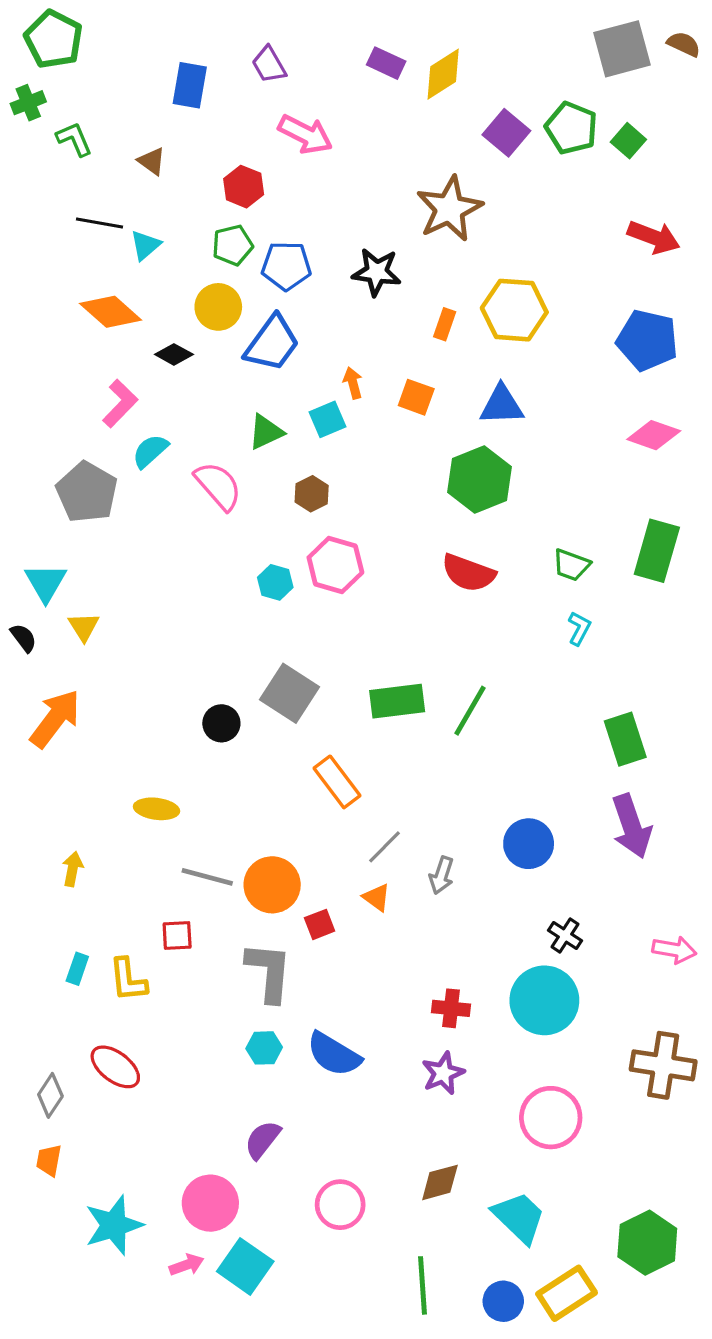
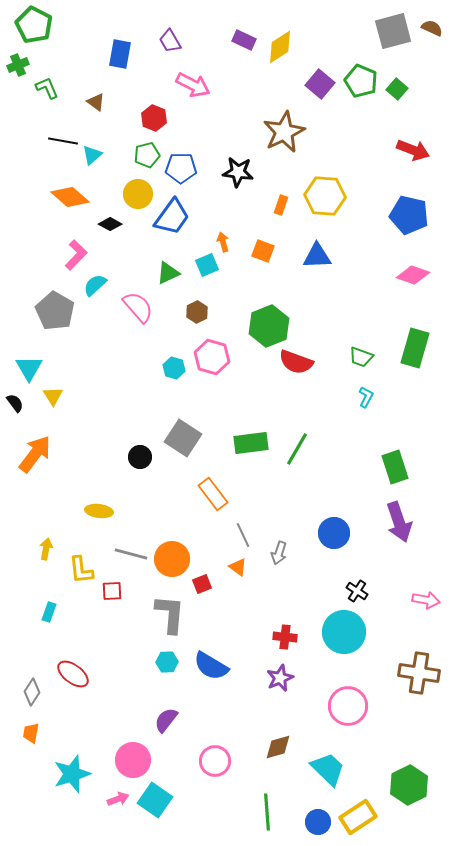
green hexagon: (479, 480) -> (269, 326), moved
gray line: (384, 847) -> (243, 535), turned -70
yellow L-shape: (128, 980) -> (81, 570), moved

